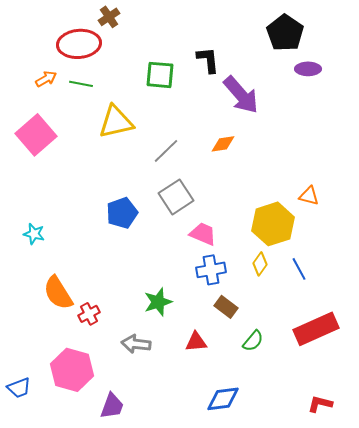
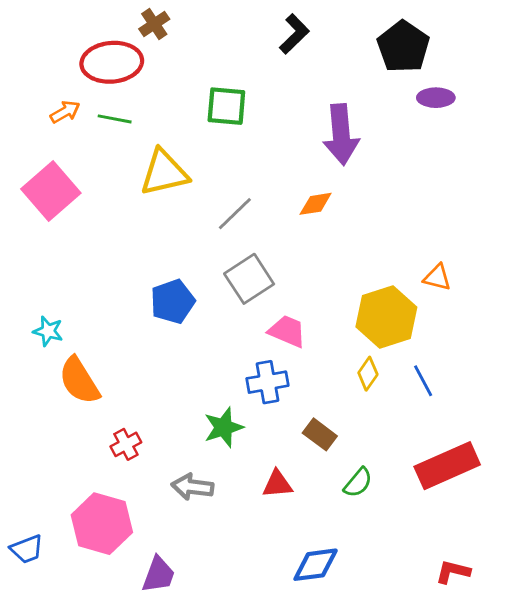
black L-shape: (208, 60) -> (294, 34), moved, turned 52
purple arrow: (241, 95) -> (341, 134), turned 36
blue cross: (211, 270) -> (267, 382), moved
orange semicircle: (58, 293) -> (79, 381), moved

